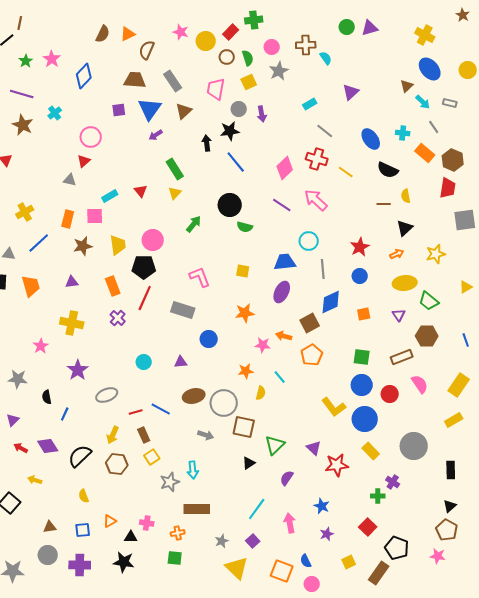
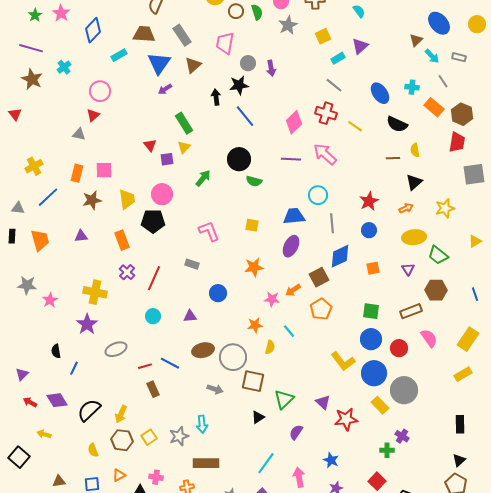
cyan semicircle: (326, 58) -> (359, 11), moved
yellow square: (249, 82) -> (323, 36), moved
cyan rectangle: (310, 104) -> (338, 58), moved
purple square: (119, 110) -> (167, 159), moved
cyan rectangle: (110, 196) -> (119, 55), moved
purple line: (282, 205) -> (291, 159), turned -30
red line: (145, 298) -> (154, 278), moved
gray rectangle: (183, 310) -> (192, 264), size x0.6
yellow cross: (72, 323) -> (95, 292), moved
orange arrow: (284, 336) -> (293, 290), turned -49
gray star: (18, 379) -> (27, 285), moved
yellow arrow: (113, 435) -> (121, 414), moved
gray circle: (414, 446) -> (404, 390), moved
yellow square: (152, 457) -> (149, 437), moved
brown hexagon: (117, 464) -> (122, 440), moved

